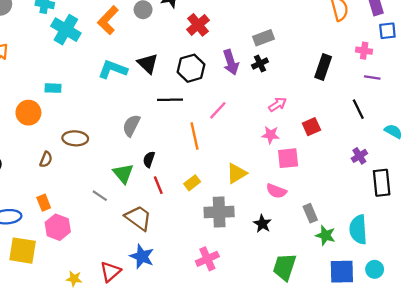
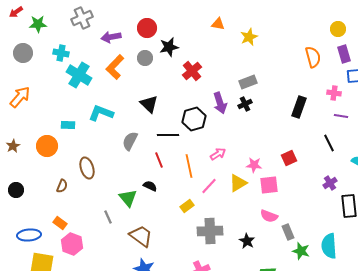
black hexagon: (191, 68) -> (194, 119), moved
cyan L-shape: (113, 69) -> (101, 113), moved
pink arrow: (278, 104) -> (218, 154), moved
pink line: (218, 110) -> (209, 186), moved
gray semicircle: (131, 125) -> (130, 141), moved
brown ellipse: (75, 138) -> (87, 168), turned 70
black semicircle: (149, 159) -> (150, 186), turned 96
yellow triangle: (237, 173) -> (238, 183), moved
red line: (158, 185) -> (159, 160), moved
pink semicircle: (276, 191) -> (269, 216), moved
gray line: (100, 196) -> (108, 217), turned 32
orange rectangle: (44, 203) -> (60, 223), turned -32

